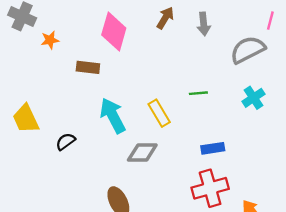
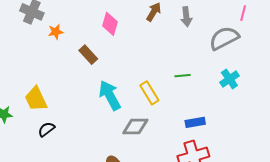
pink diamond: (114, 32) -> (110, 24), size x0.7
brown rectangle: (88, 67) -> (88, 55), turned 42
black semicircle: (66, 142) -> (46, 129), moved

